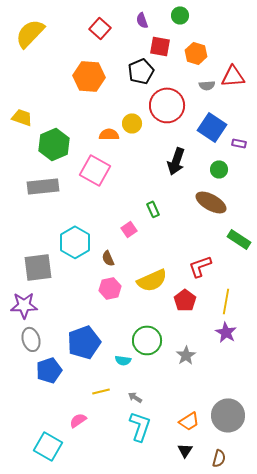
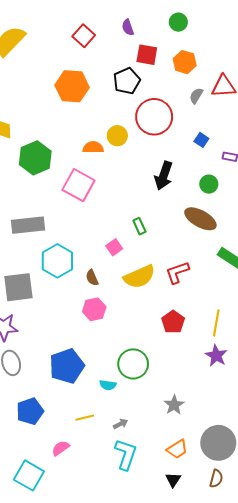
green circle: (180, 15) -> (178, 22), moved
gray semicircle: (207, 85) -> (196, 96), turned 126
blue square: (212, 127) -> (201, 140), size x0.5
gray rectangle: (43, 186) -> (28, 225), moved
red L-shape: (200, 266) -> (177, 272), moved
yellow semicircle: (152, 280) -> (139, 277), moved
gray star: (186, 355) -> (174, 405), moved
blue pentagon: (49, 370) -> (30, 411), moved
gray arrow: (135, 397) -> (120, 424), turned 120
brown semicircle: (219, 458) -> (216, 479), moved

